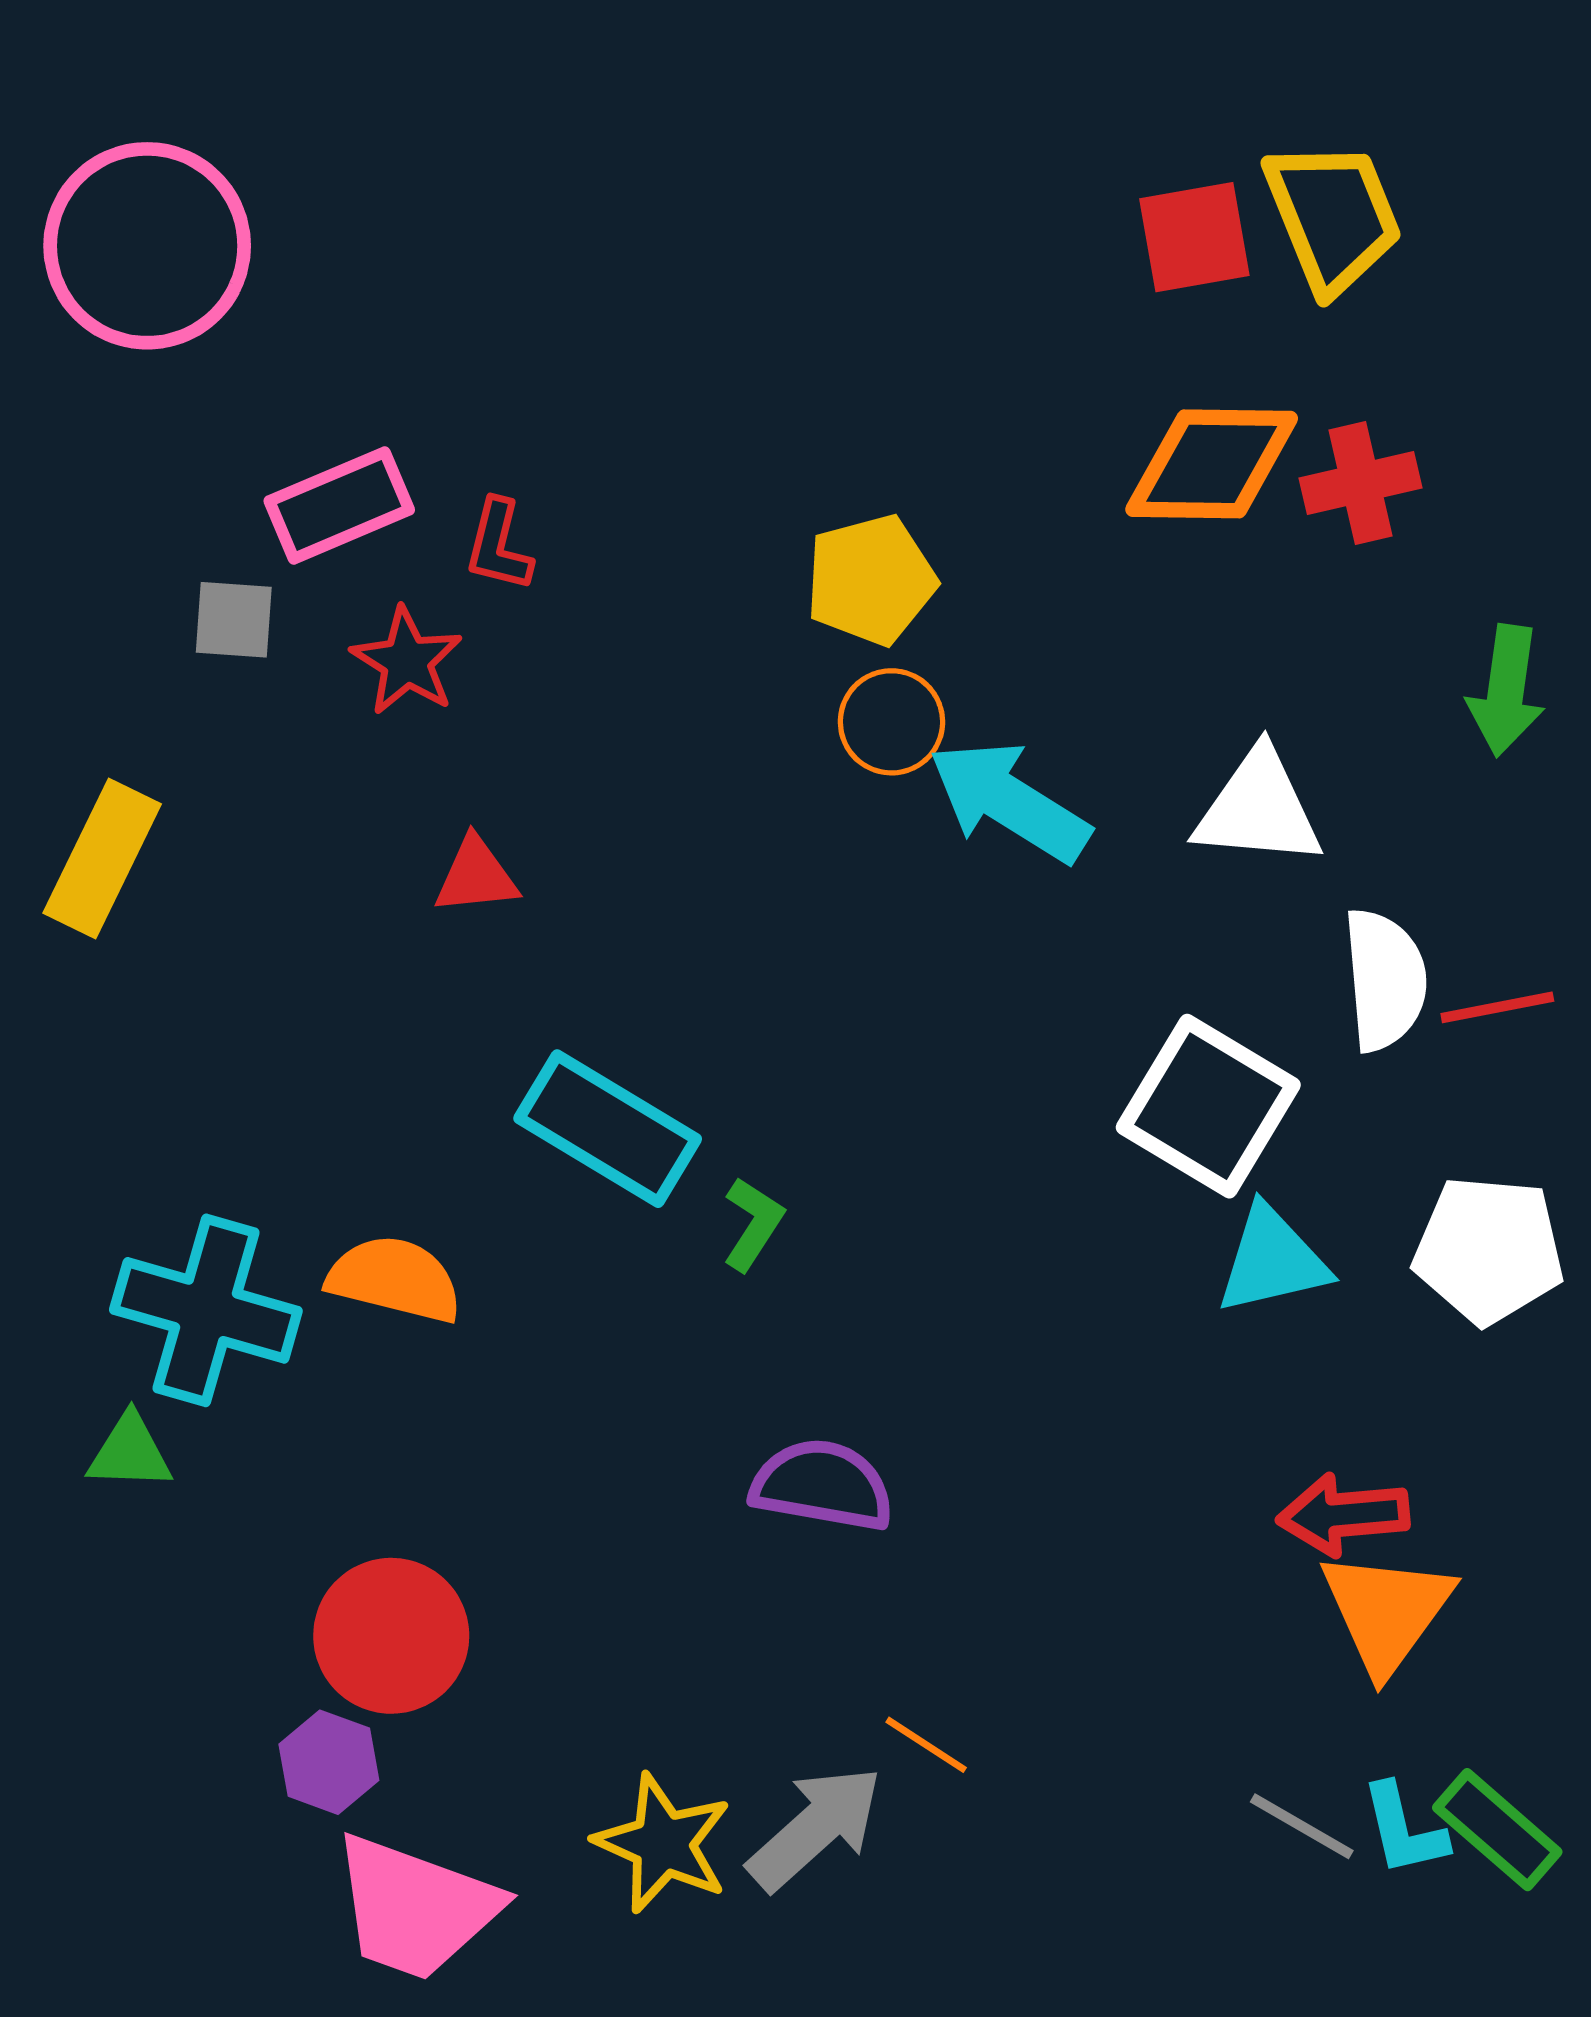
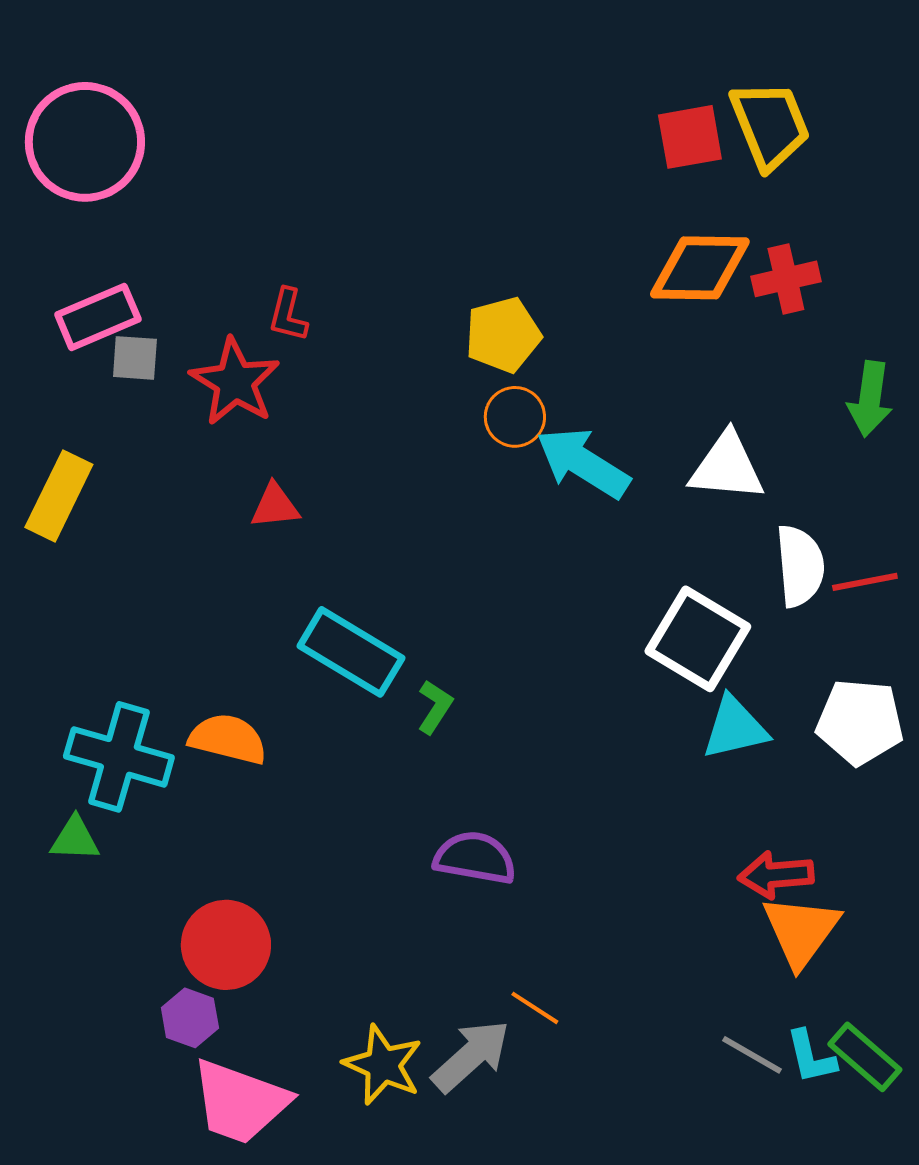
pink rectangle: (339, 505) -> (98, 317), moved
red star: (407, 661) -> (235, 382), size x1.4

